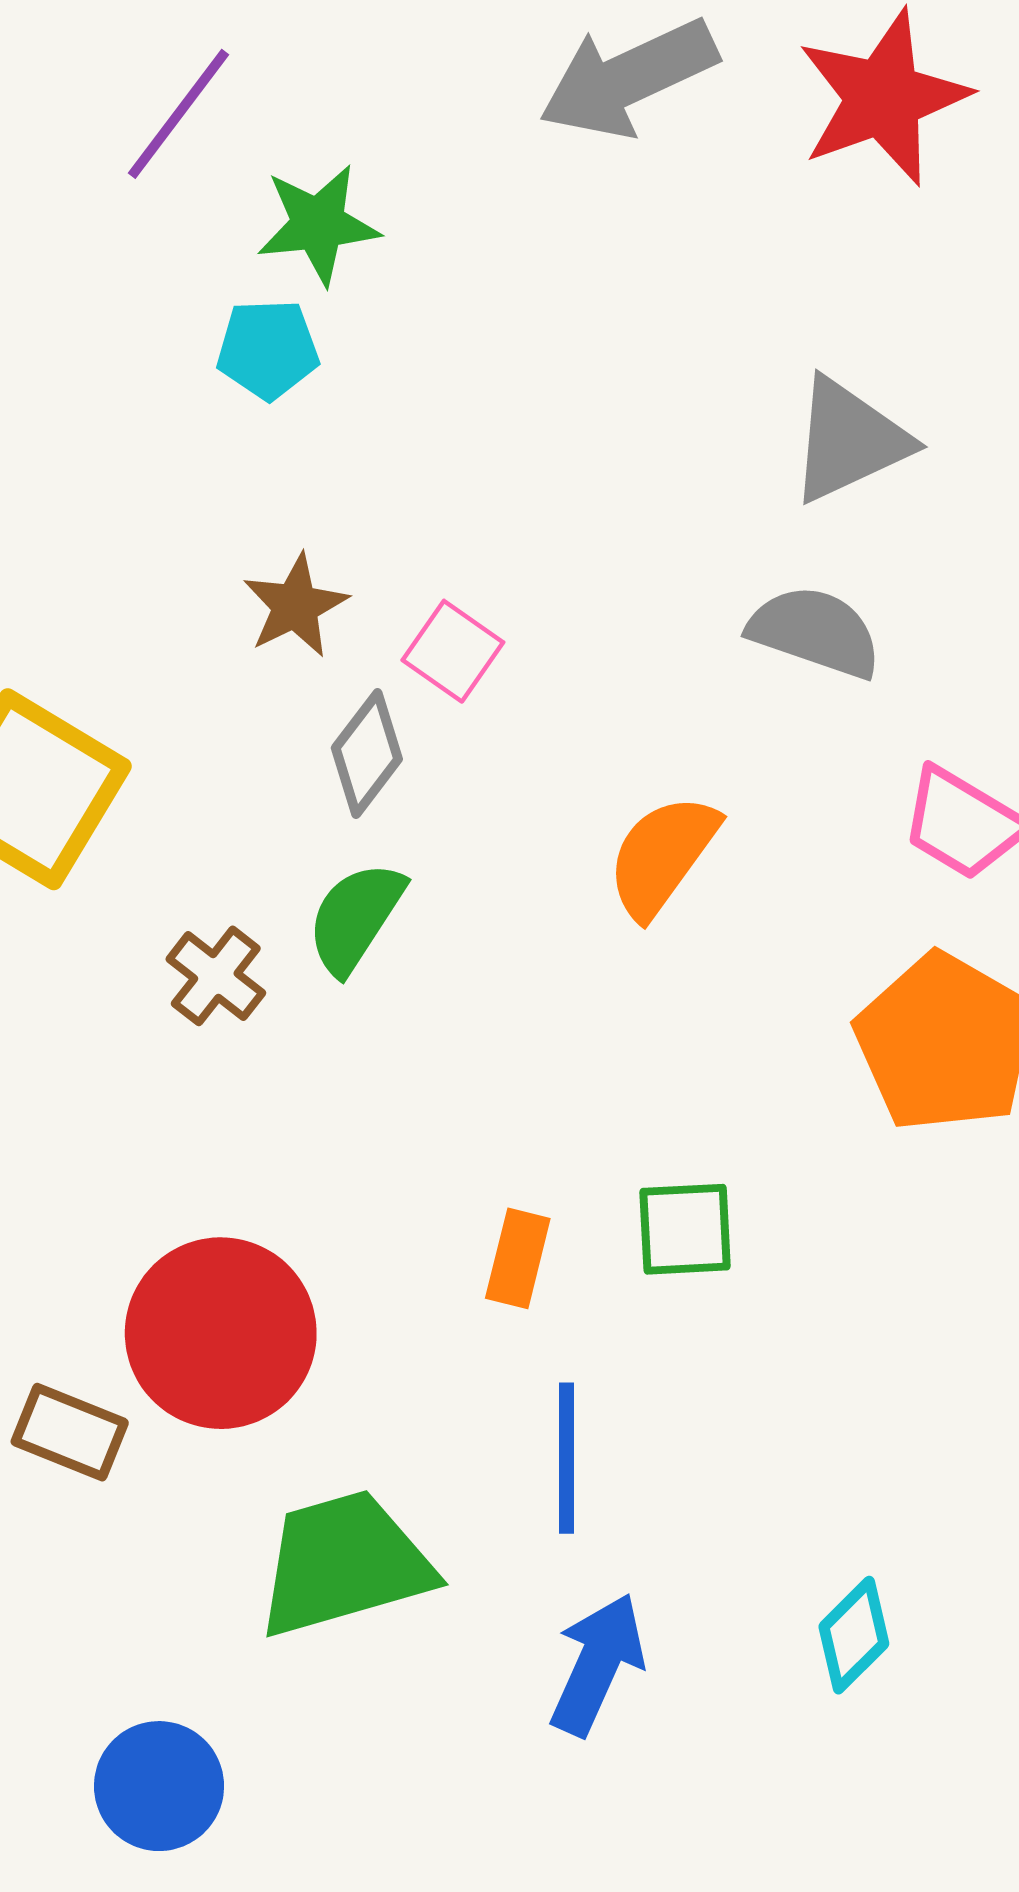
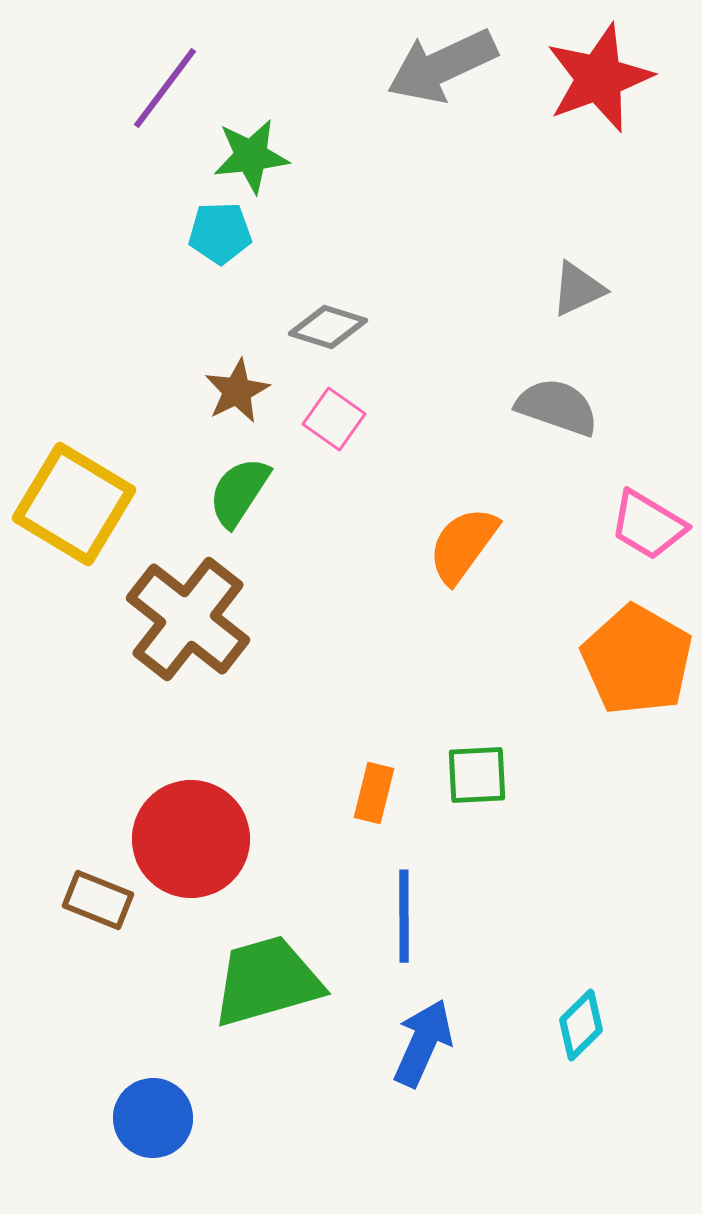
gray triangle: (849, 440) -> (578, 289), size x0.7
gray diamond: (367, 754) -> (328, 327), moved, turned 70
green semicircle: (355, 917) -> (239, 492), moved
brown cross: (216, 976) -> (188, 619), size x2.0

